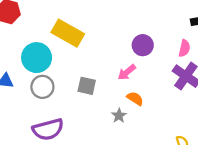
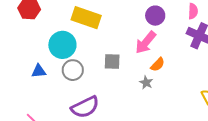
pink arrow: (127, 72) -> (146, 42), size x1.4
orange semicircle: (135, 98) -> (158, 65), turned 112

